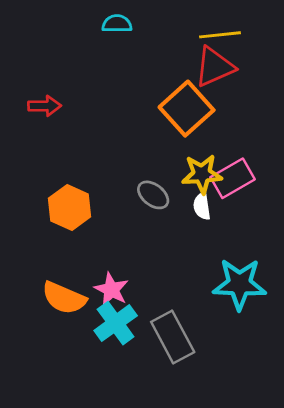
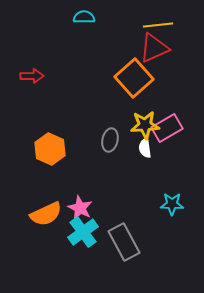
gray ellipse: (153, 195) -> (110, 140), turned 65
cyan star: (239, 284) -> (172, 204), size x0.6
orange semicircle: (64, 298) -> (46, 214), turned -48

